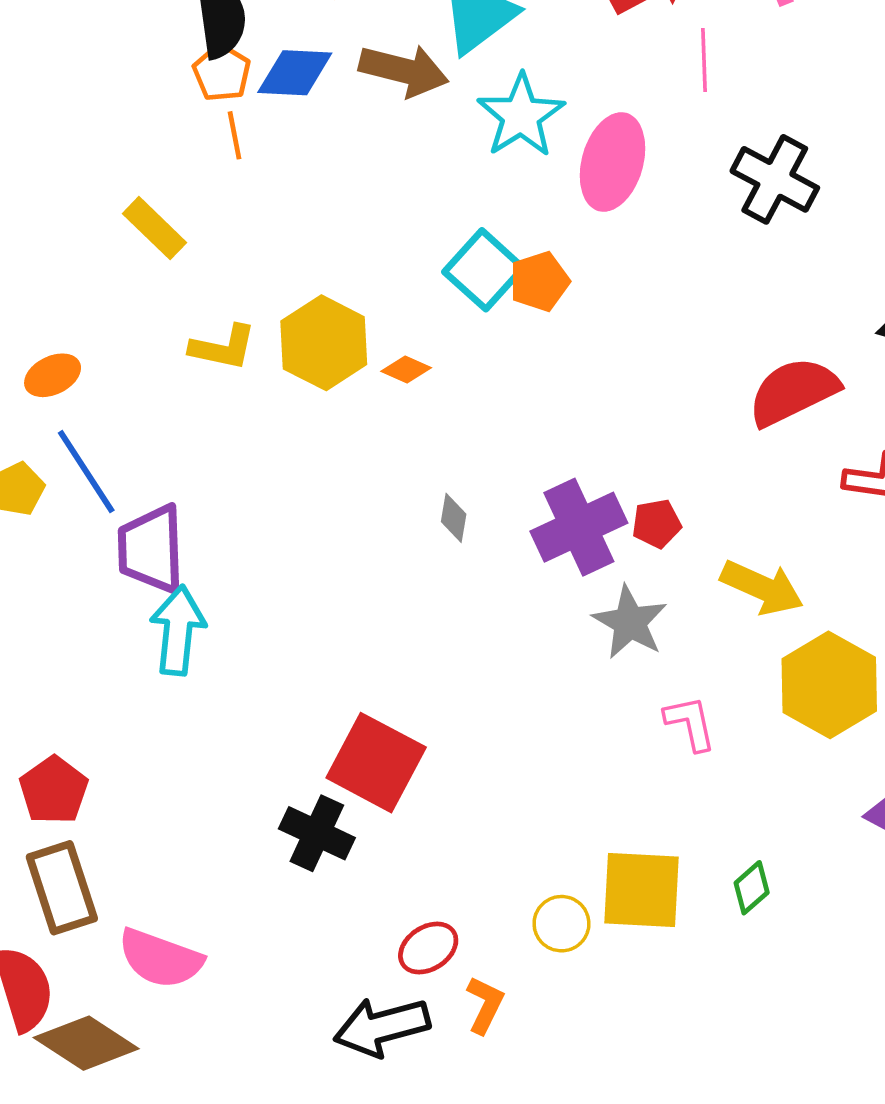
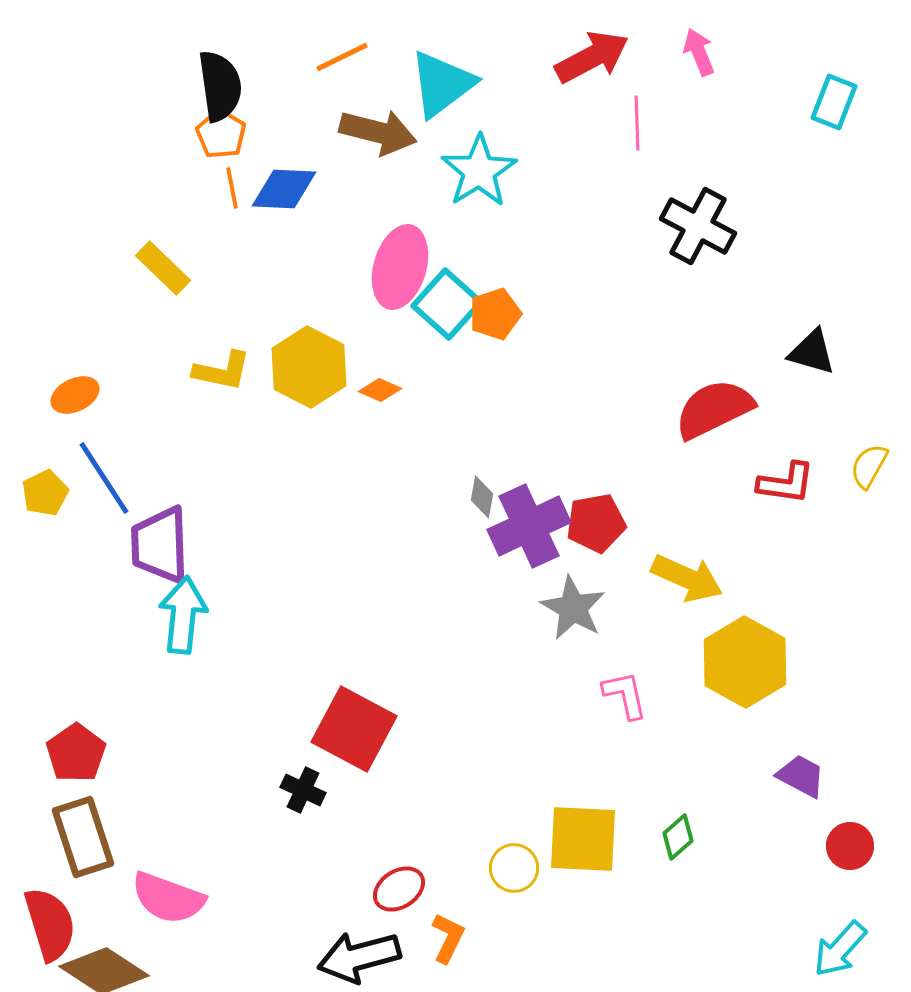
blue diamond: (295, 73) -> (284, 189), moved
pink ellipse: (612, 162) -> (400, 267), moved
gray diamond: (454, 518) -> (482, 497), moved
red pentagon: (657, 524) -> (596, 523), size x1.4
black cross: (317, 833) -> (303, 790), size x0.7

